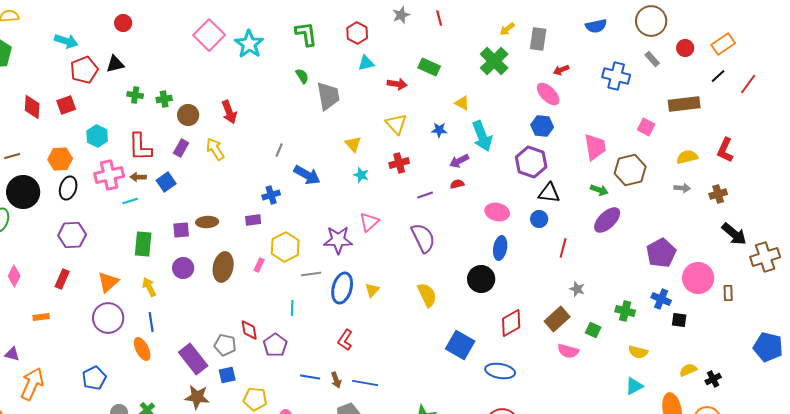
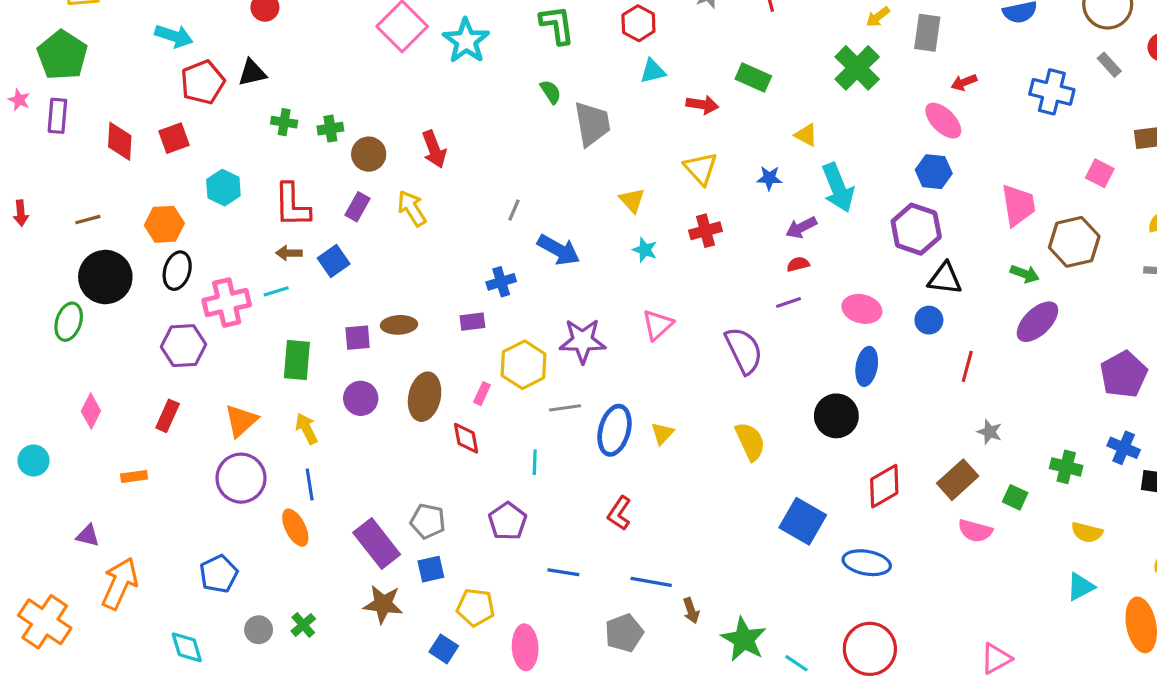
pink cross: (109, 175) -> (227, 303), moved
purple line: (425, 195) -> (788, 303), moved
purple star: (338, 240) -> (583, 341), moved
red diamond: (249, 330) -> (466, 438), moved
brown arrow: (336, 380) -> (691, 611), moved

